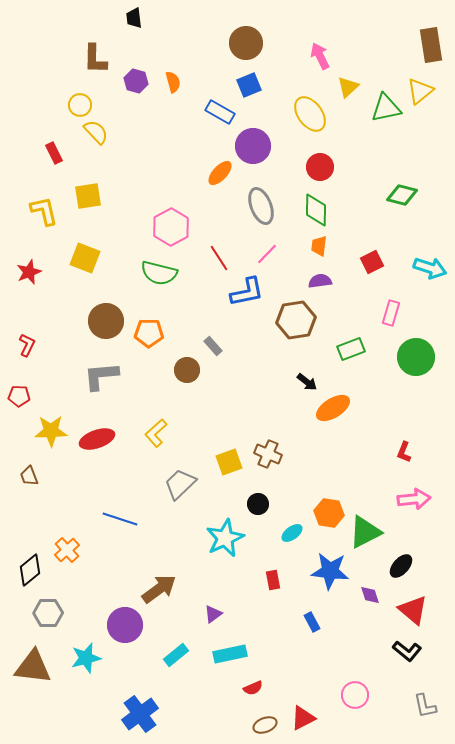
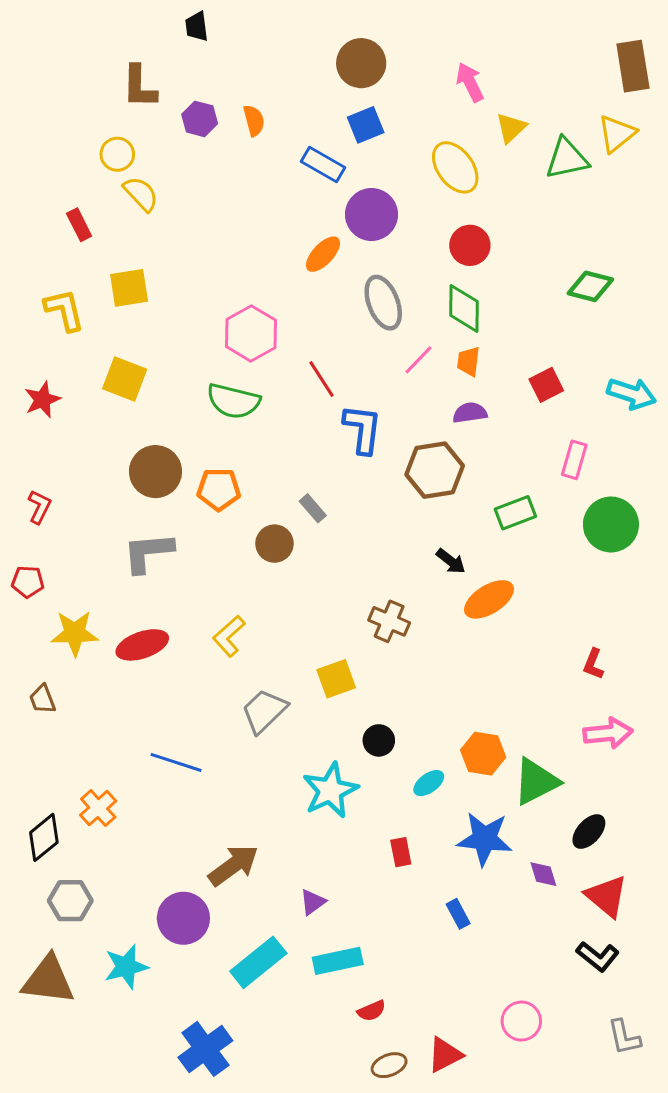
pink line: (267, 254) -> (418, 360), moved
blue L-shape: (247, 292) -> (363, 429), turned -72
brown cross: (268, 454) -> (389, 621), moved
cyan rectangle: (176, 655) -> (258, 962), size x1.5

